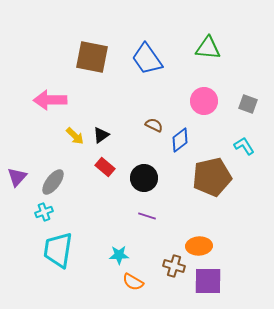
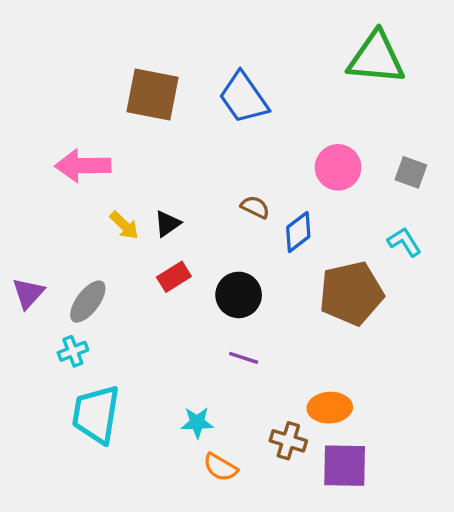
green triangle: (208, 48) -> (376, 58), moved, size x1.4
red rectangle: (105, 167) -> (174, 277), turned -72

